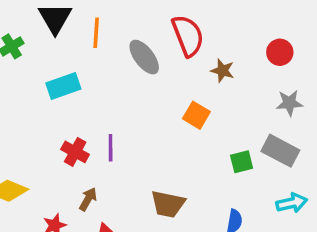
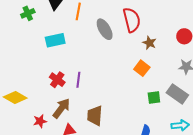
orange square: (196, 115) -> (142, 68), moved
brown arrow: (88, 199) -> (61, 108), size x1.5
brown trapezoid: (168, 204) -> (95, 116), moved, turned 75

